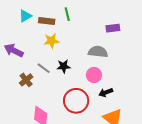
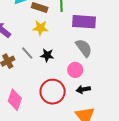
purple rectangle: (113, 28) -> (84, 22), moved, size x1.6
gray semicircle: (98, 52) -> (84, 48), turned 36

